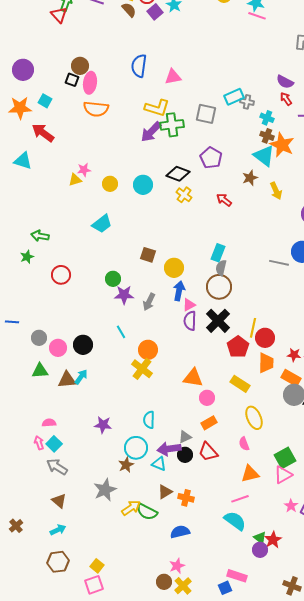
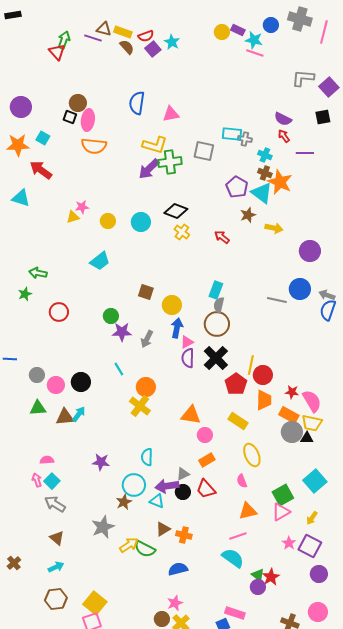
cyan rectangle: (234, 97) -> (232, 134), turned 30
purple pentagon: (211, 158) -> (237, 187), moved
yellow arrow: (276, 191) -> (274, 228), turned -54
yellow square: (97, 566) -> (95, 603), size x1.6

